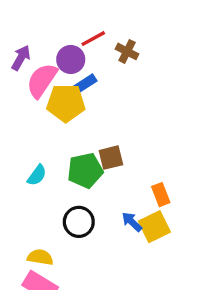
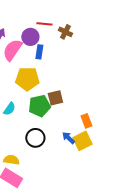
red line: (93, 39) -> (44, 24), turned 35
blue rectangle: (85, 84) -> (39, 52), turned -48
yellow pentagon: (66, 103) -> (27, 79), moved

